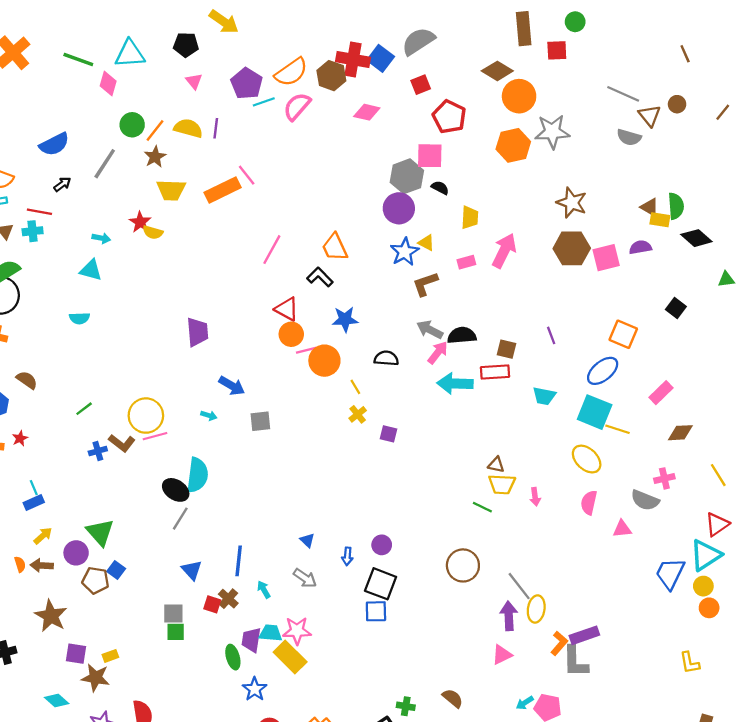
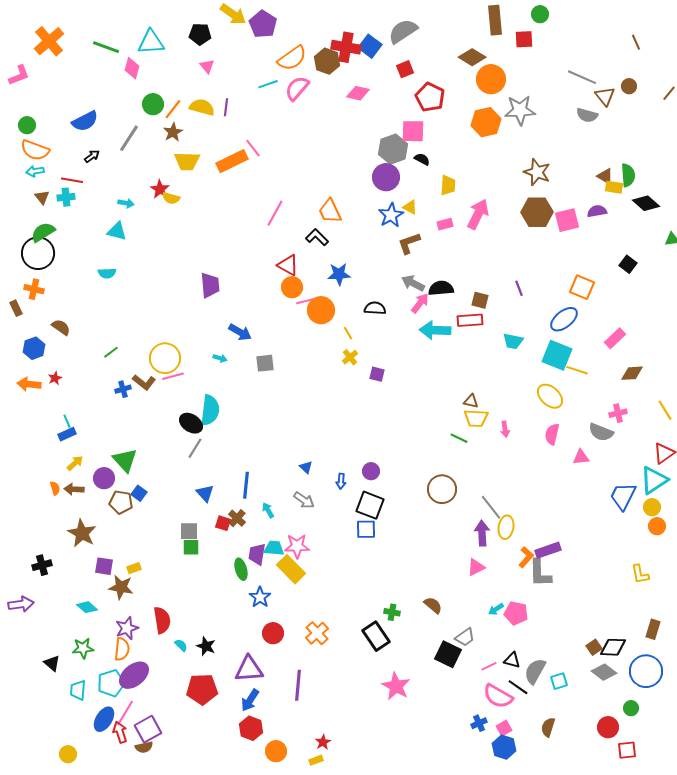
purple pentagon: (247, 84) -> (263, 24), moved

